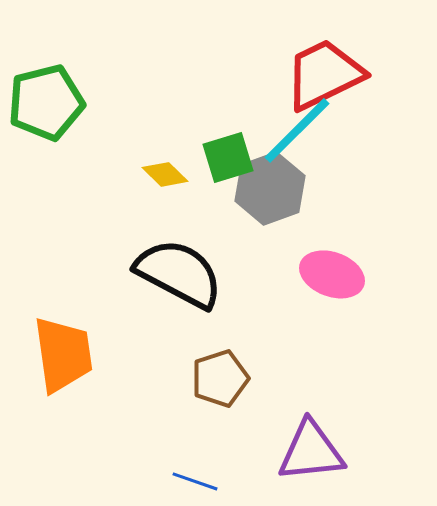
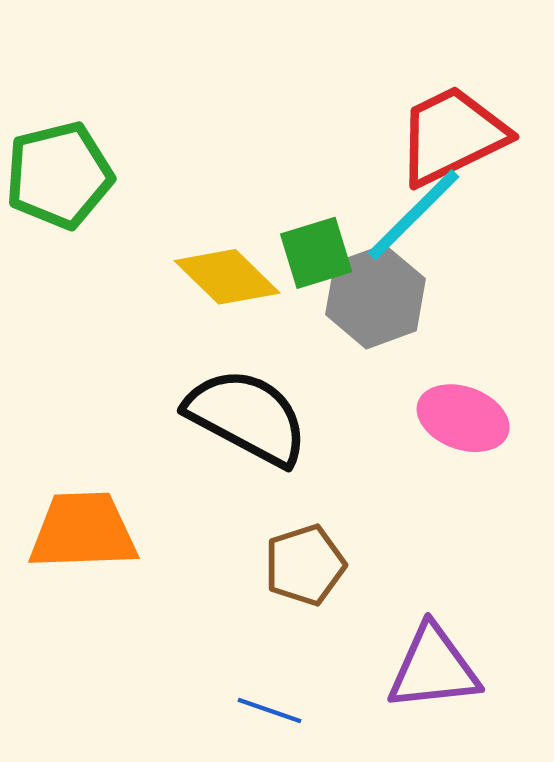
yellow diamond: (165, 174) -> (227, 277), size x1.6
orange trapezoid: (63, 354) -> (83, 531), turned -84

